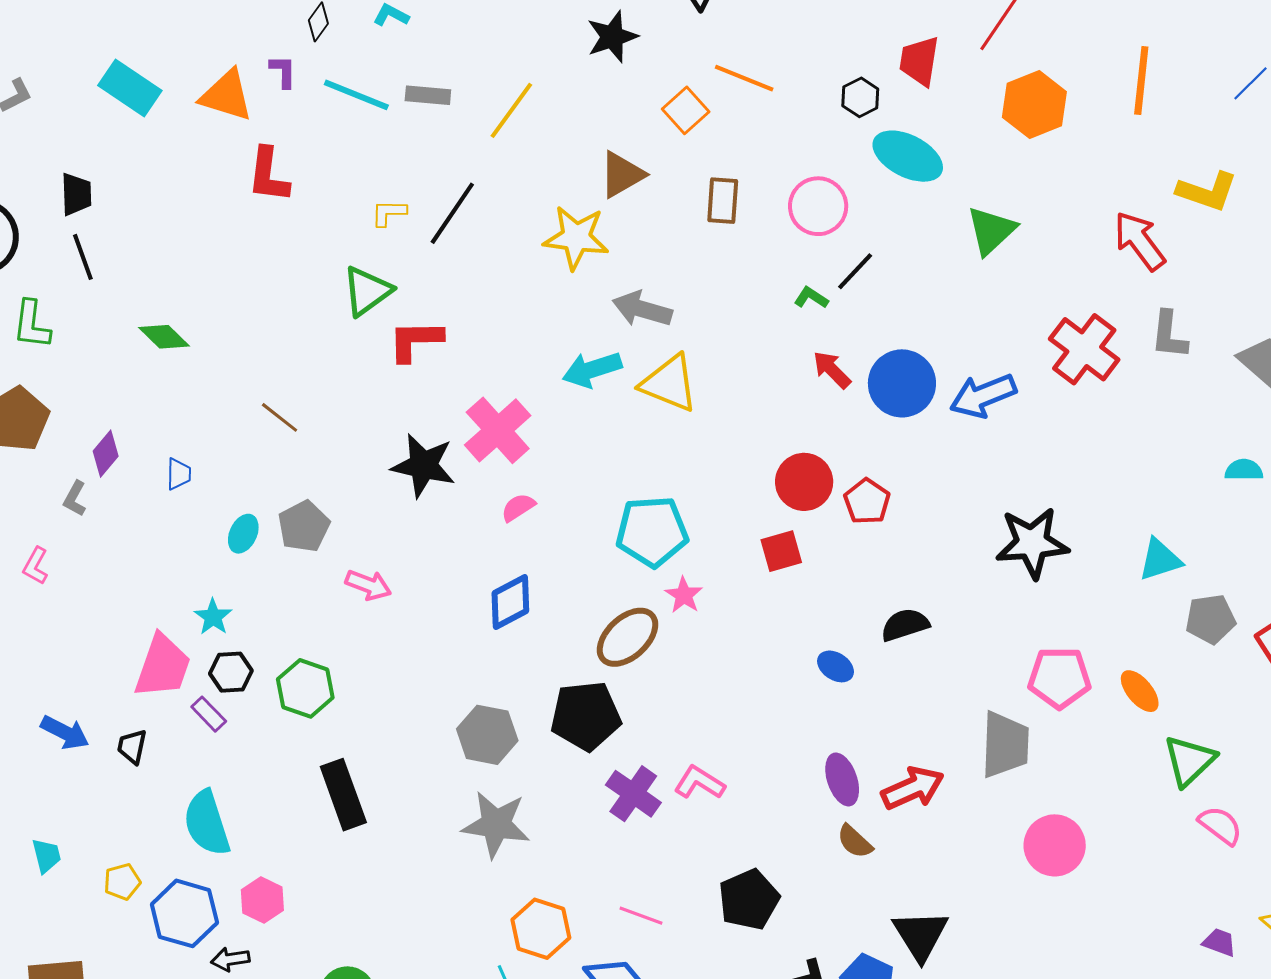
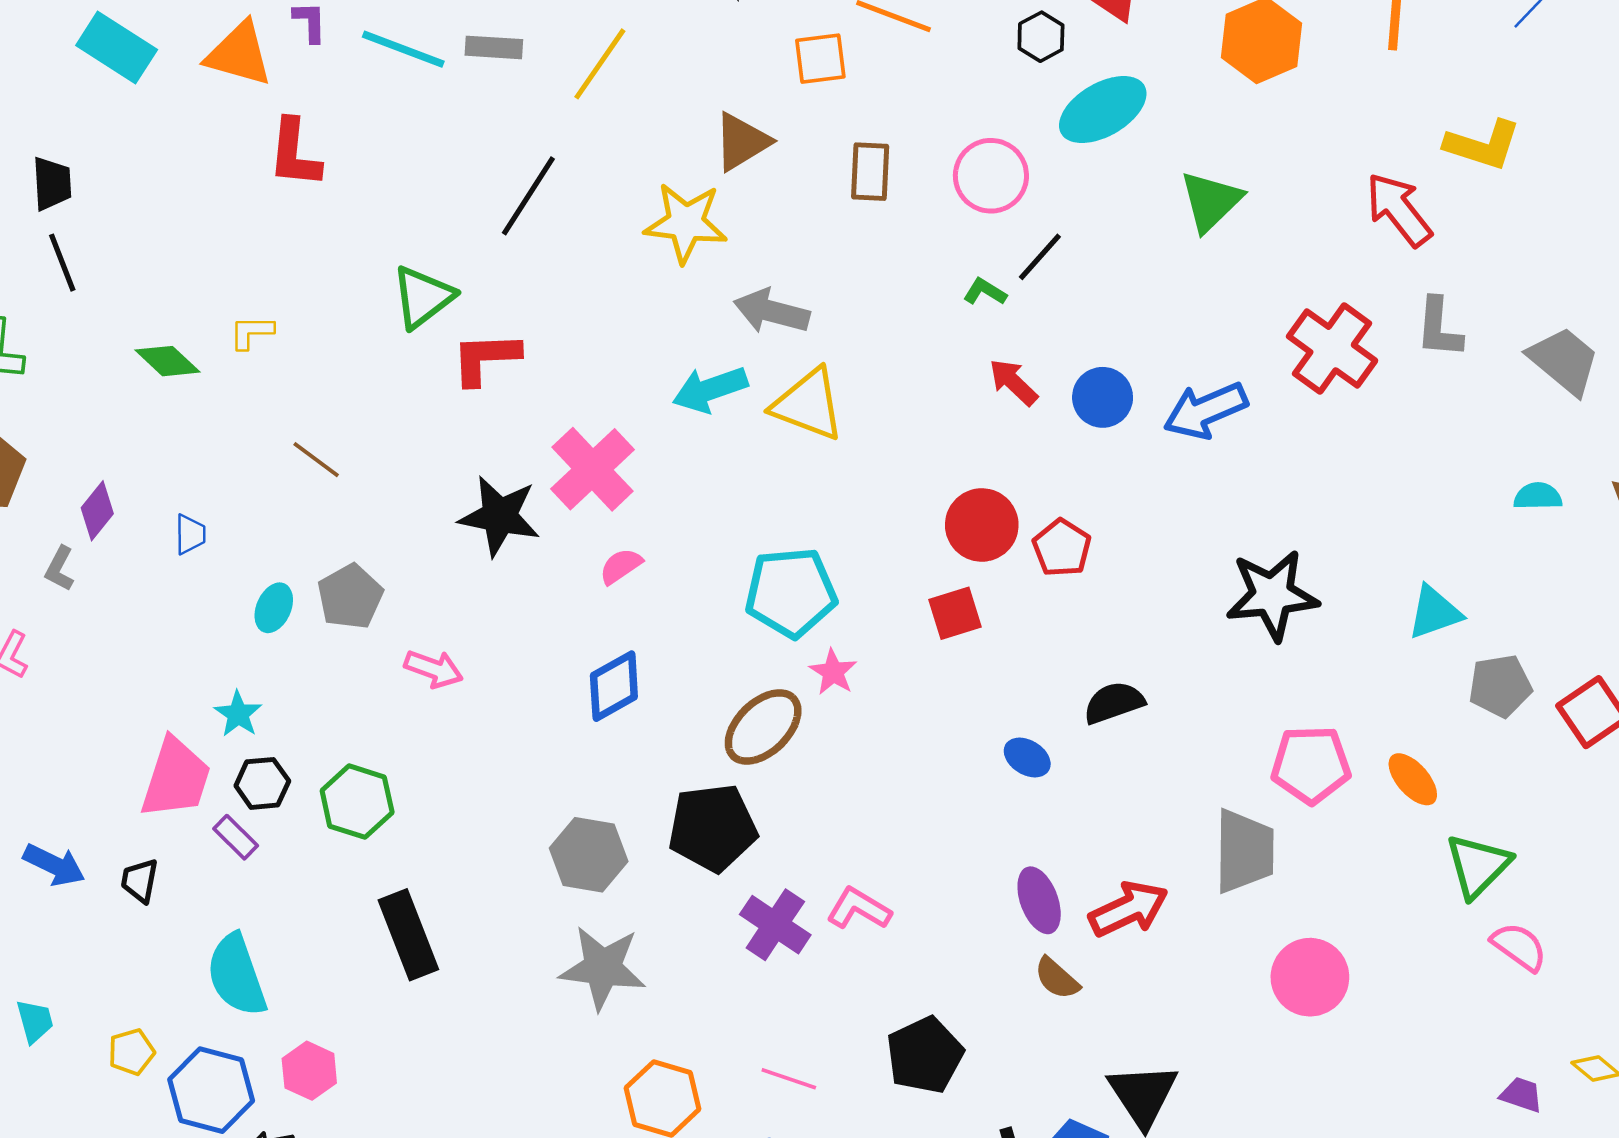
orange square: (686, 110) -> (820, 59), turned 36
cyan ellipse: (908, 156) -> (1103, 110), turned -56
yellow L-shape: (389, 213) -> (251, 332), moved
blue circle: (902, 383) -> (1103, 397), size x0.7

